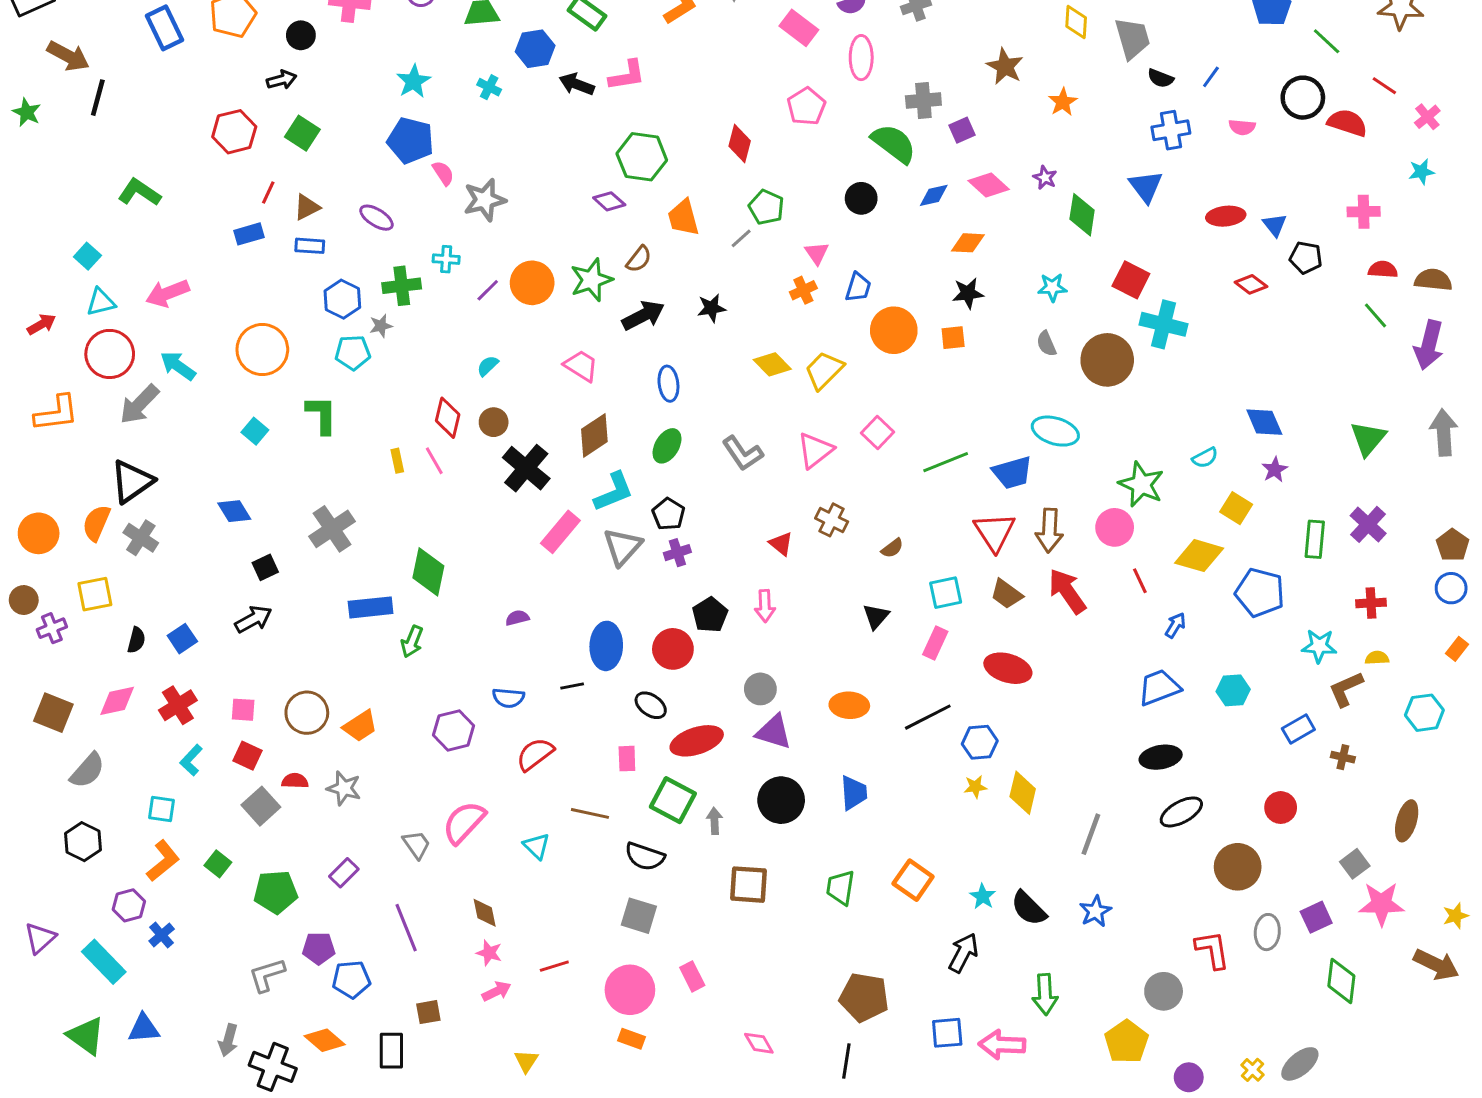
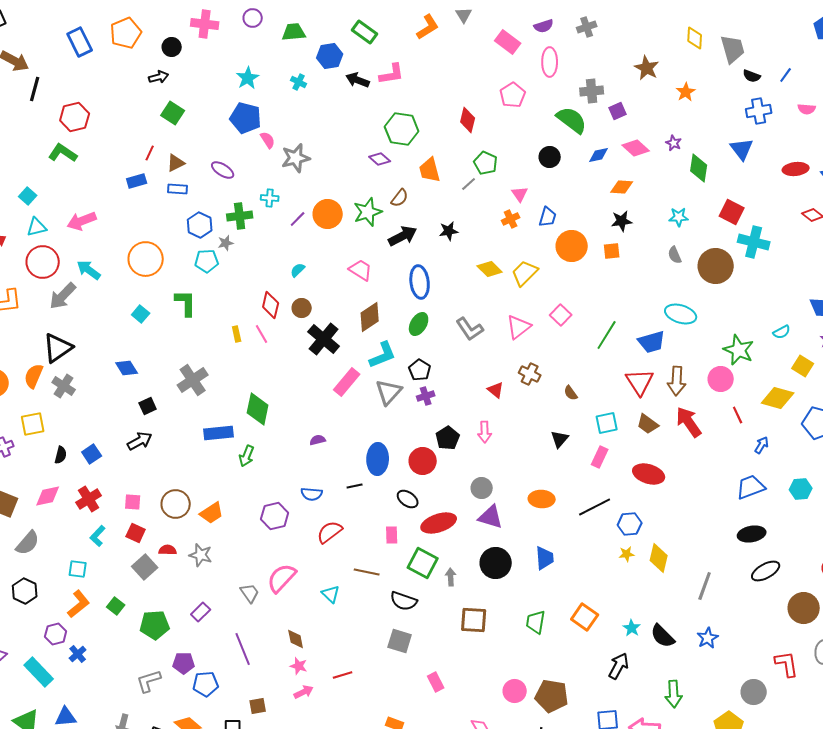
red hexagon: (234, 132) -> (75, 117), moved
blue ellipse: (668, 384) -> (420, 282), size x1.4
green line: (946, 462) -> (607, 335), turned -36
brown semicircle: (892, 548) -> (571, 393), turned 91
pink circle: (630, 990) -> (515, 691), moved, size x0.7

